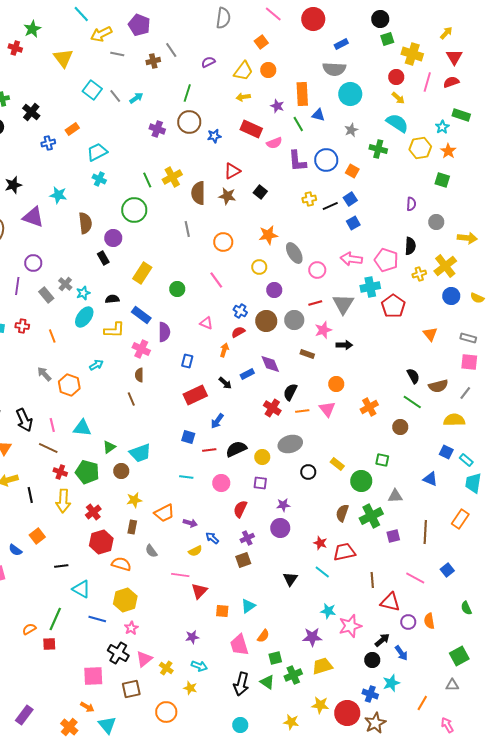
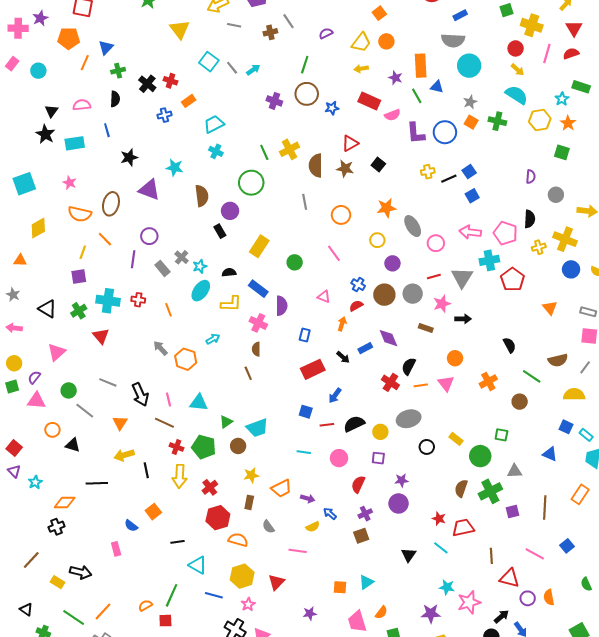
red cross: (15, 48) -> (171, 81), moved
orange square: (352, 171) -> (471, 122), moved
yellow cross: (445, 266) -> (565, 239), turned -30
black semicircle: (413, 376) -> (509, 345), moved
red triangle: (199, 591) -> (276, 582), moved

